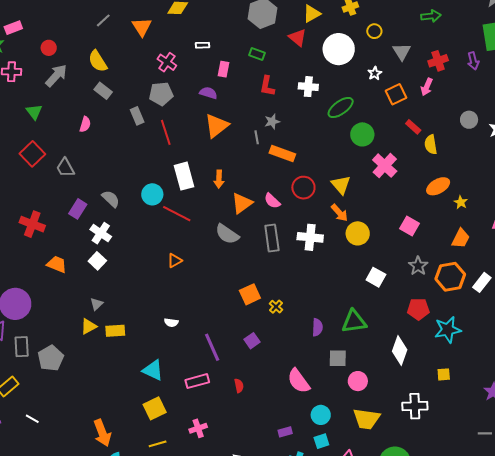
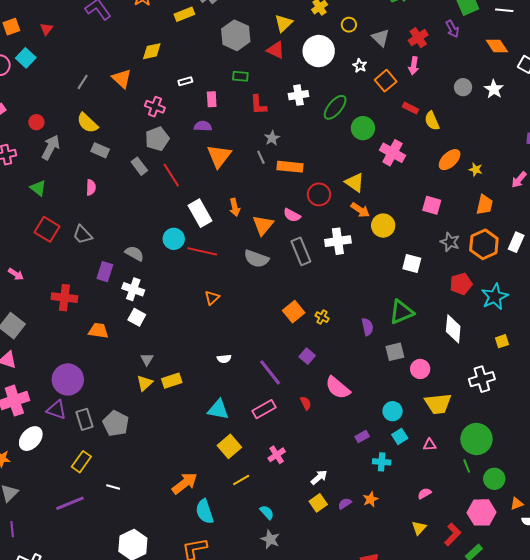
pink semicircle: (299, 381) -> (338, 388), moved
orange arrow: (102, 433) -> (185, 483), turned -92

